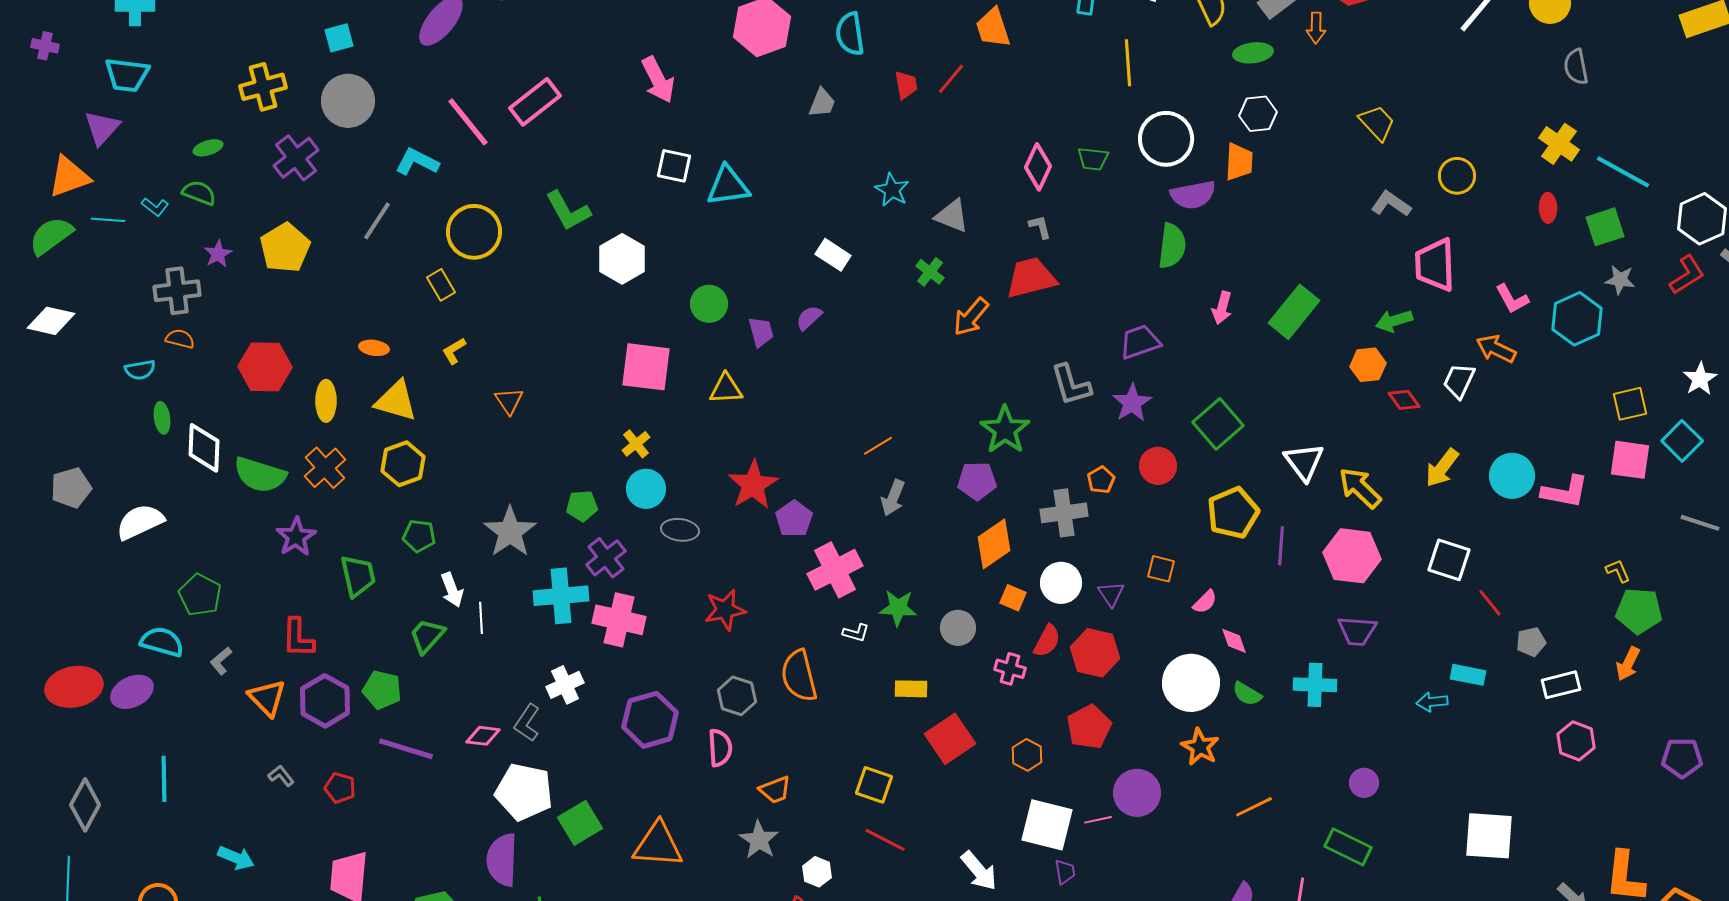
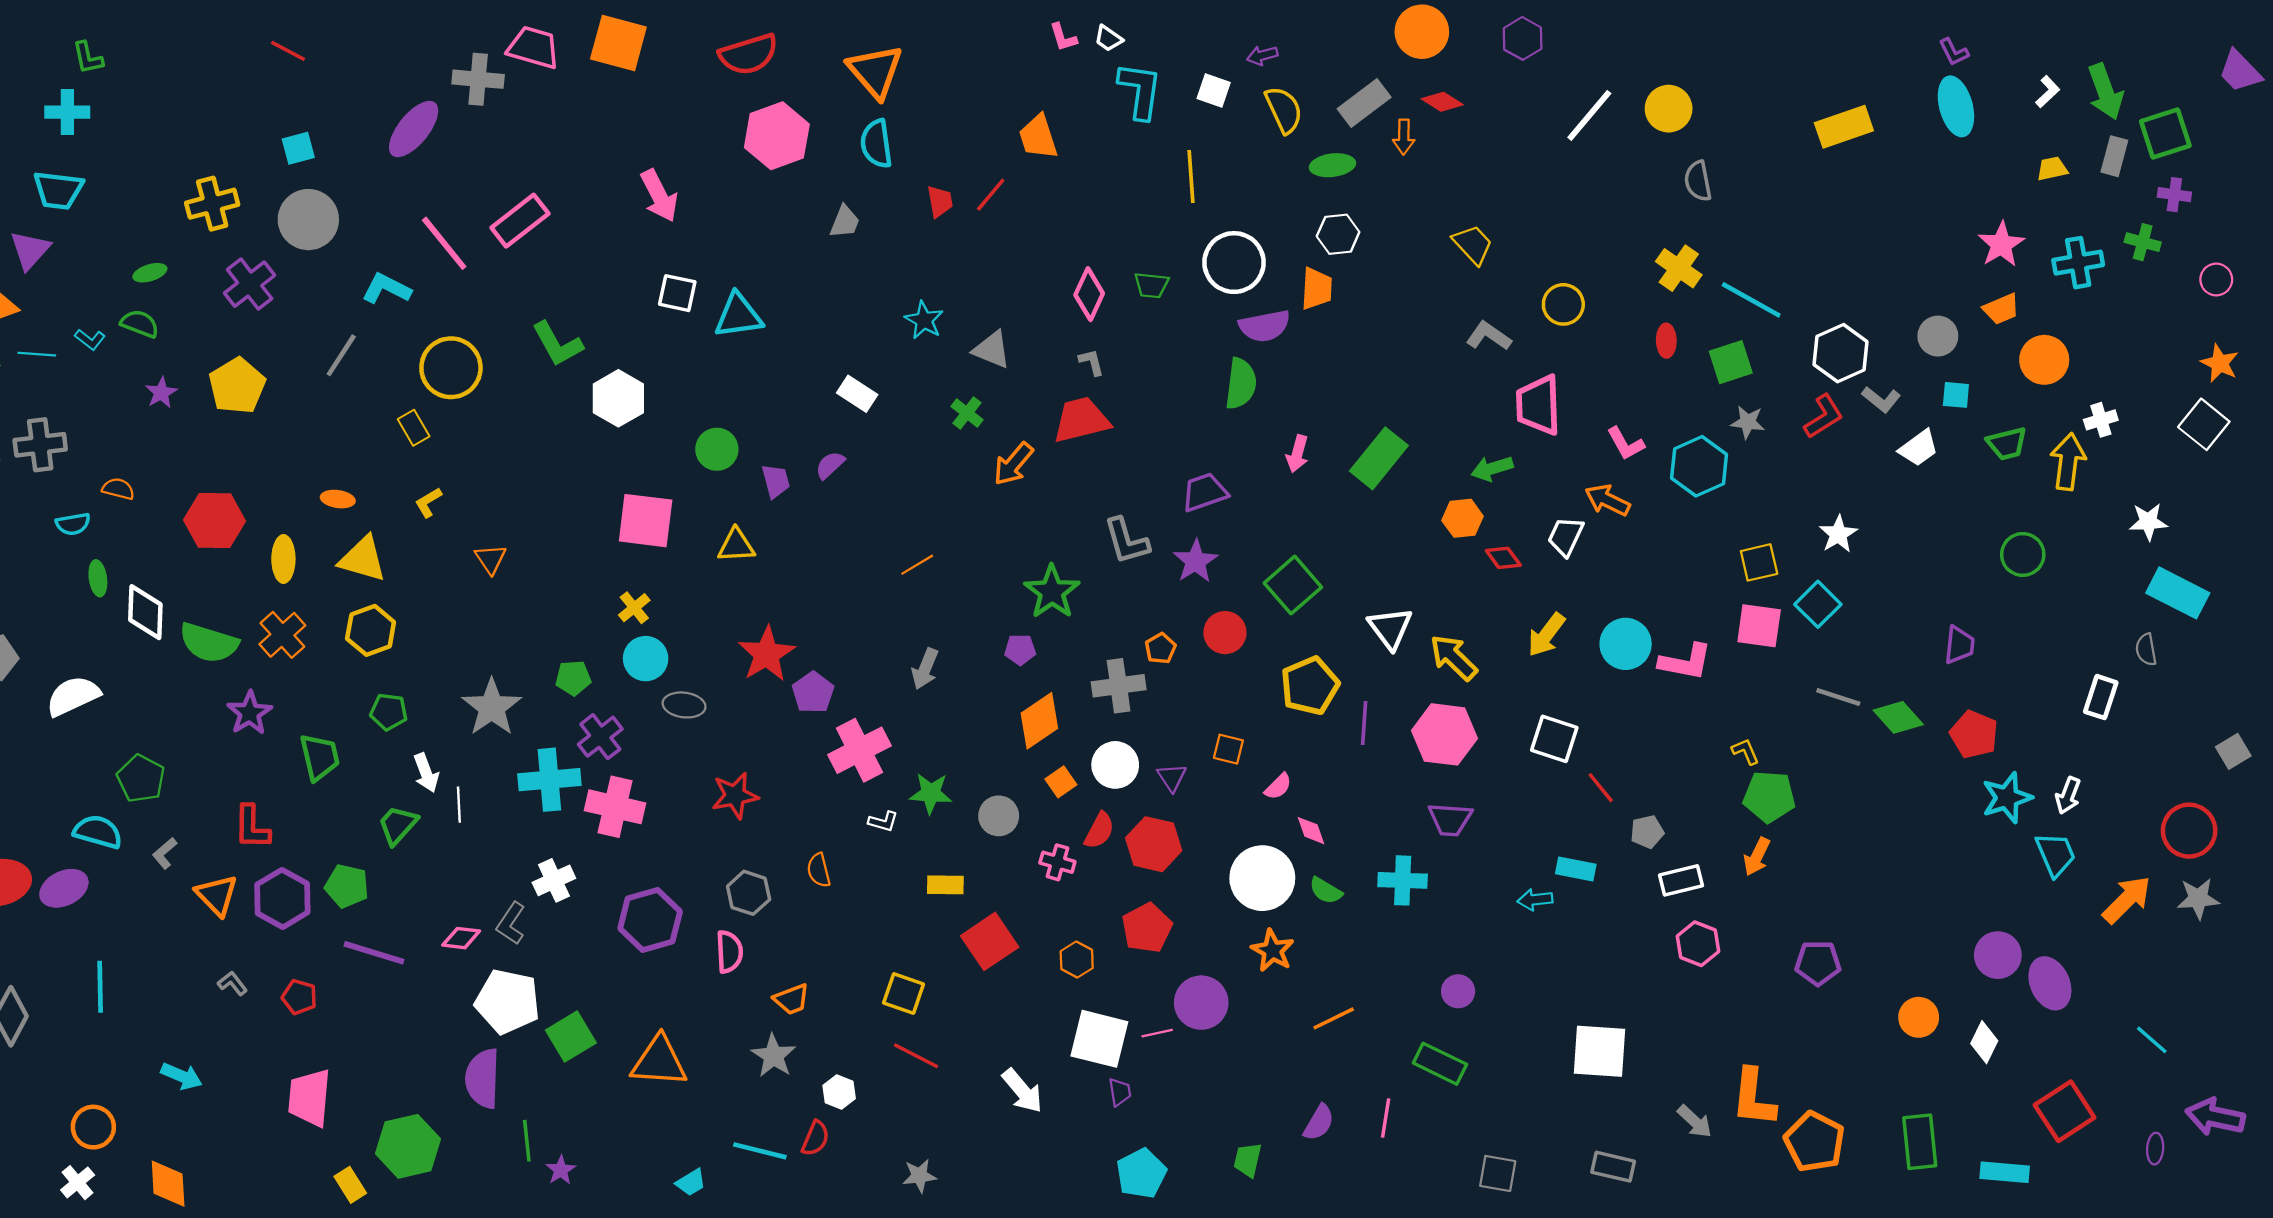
gray cross: (177, 291) -> (40, 445), moved
orange line: (878, 446) -> (917, 565), moved
purple pentagon: (977, 481) -> (1020, 650), size x0.7
orange square: (1013, 598) -> (1061, 782), turned 32
orange semicircle: (799, 676) -> (819, 870), size x0.6

